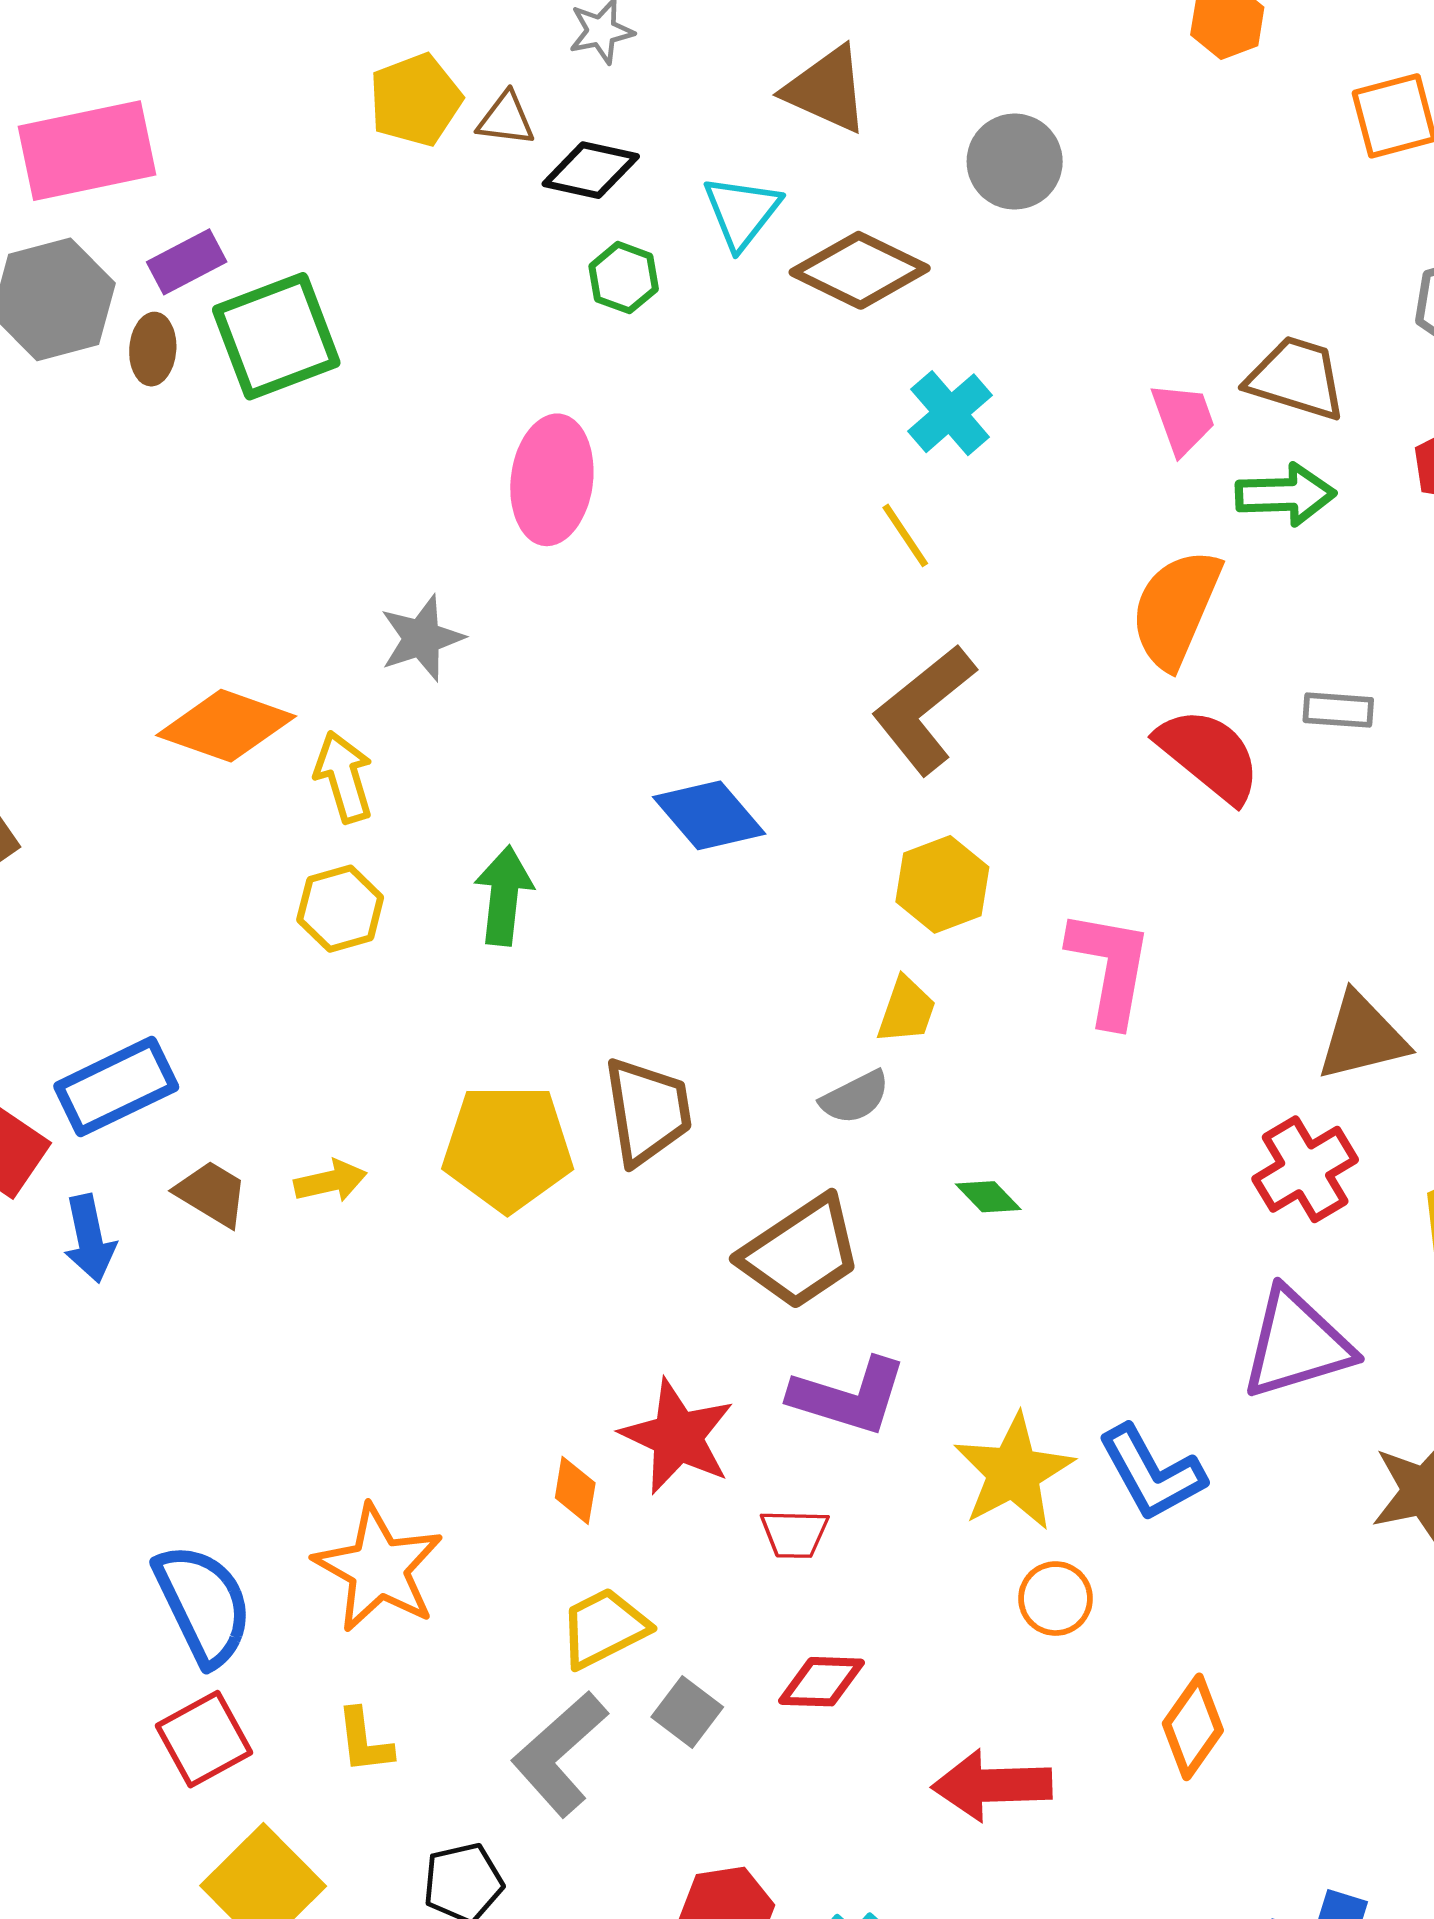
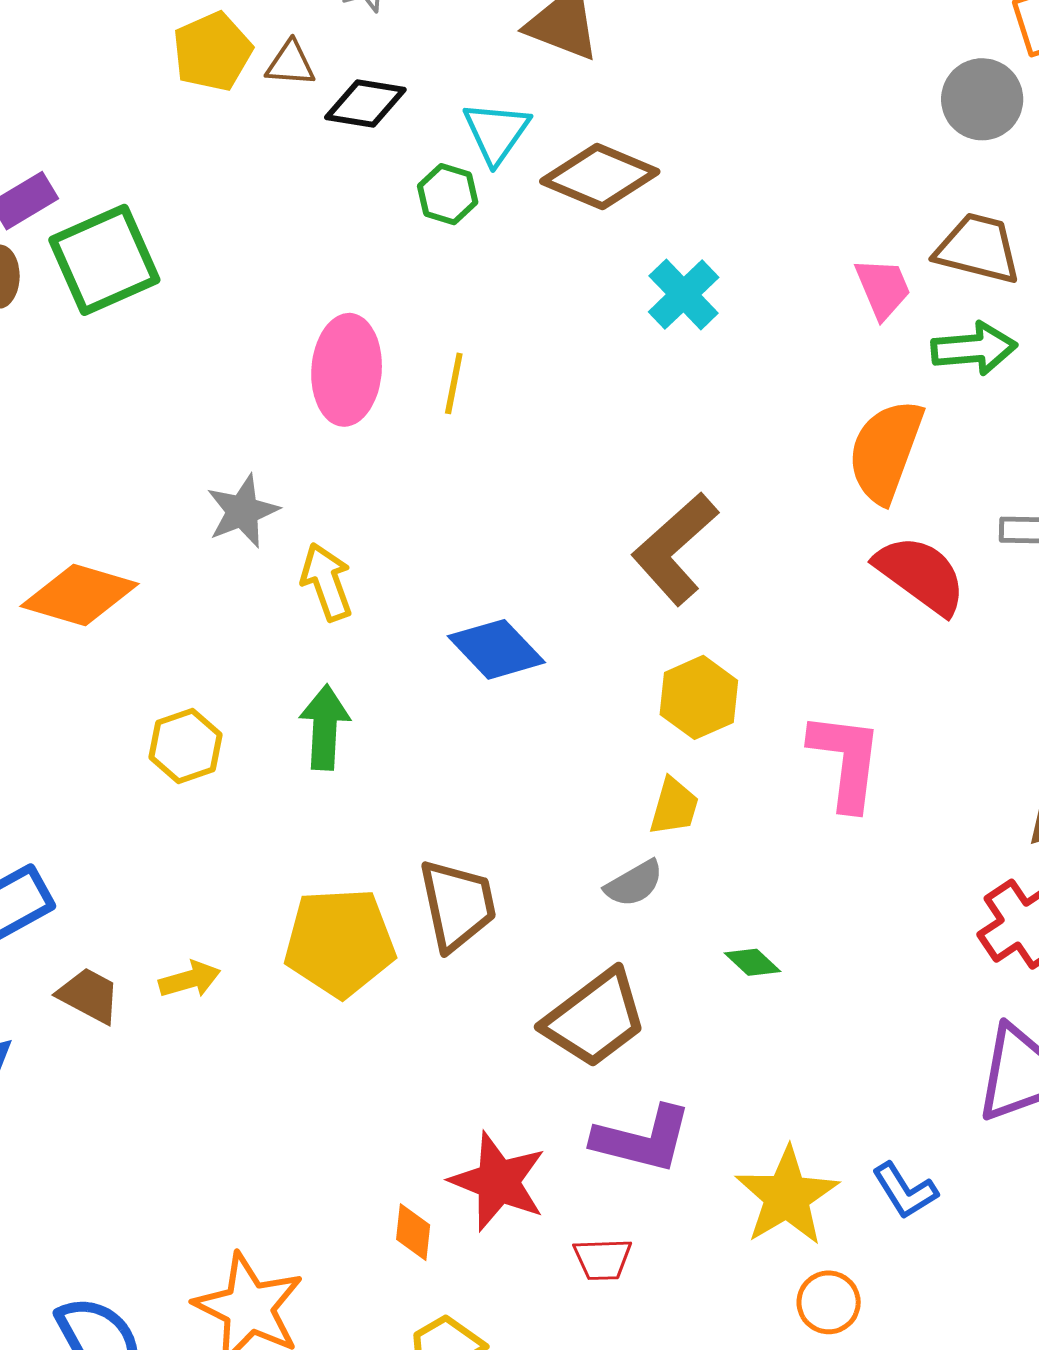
gray circle: (1015, 162) -> (982, 99), moved
green hexagon: (624, 278) -> (448, 194), moved
yellow line: (905, 535) -> (454, 383), moved, turned 48
yellow arrow: (344, 777) -> (327, 582), moved
blue L-shape: (1152, 1473) -> (905, 1191), size x0.7

